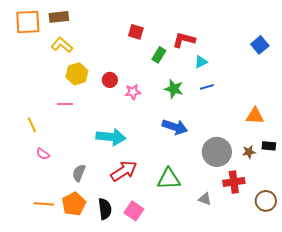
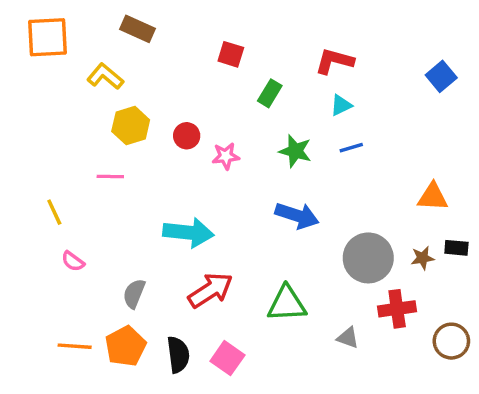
brown rectangle: (59, 17) -> (137, 29), moved, turned 30
red L-shape: (184, 40) -> (334, 61), moved

